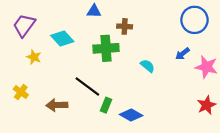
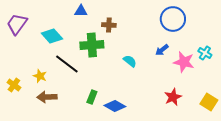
yellow star: (34, 57) -> (40, 76), moved
black line: (87, 87) -> (67, 64), moved
red star: (206, 105) -> (173, 97), moved

